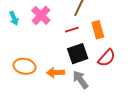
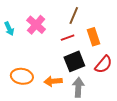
gray arrow: (80, 80) -> (78, 87), turned 42

